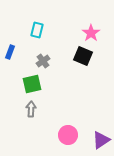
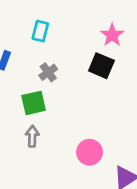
pink circle: (68, 135) -> (89, 152), moved

